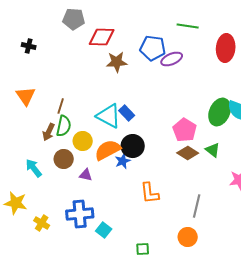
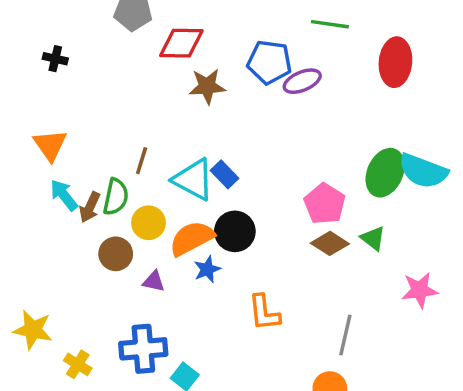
brown line: (61, 106) -> (142, 161), moved
blue star: (123, 161) -> (207, 269), moved
cyan arrow: (34, 168) -> (64, 195), moved

